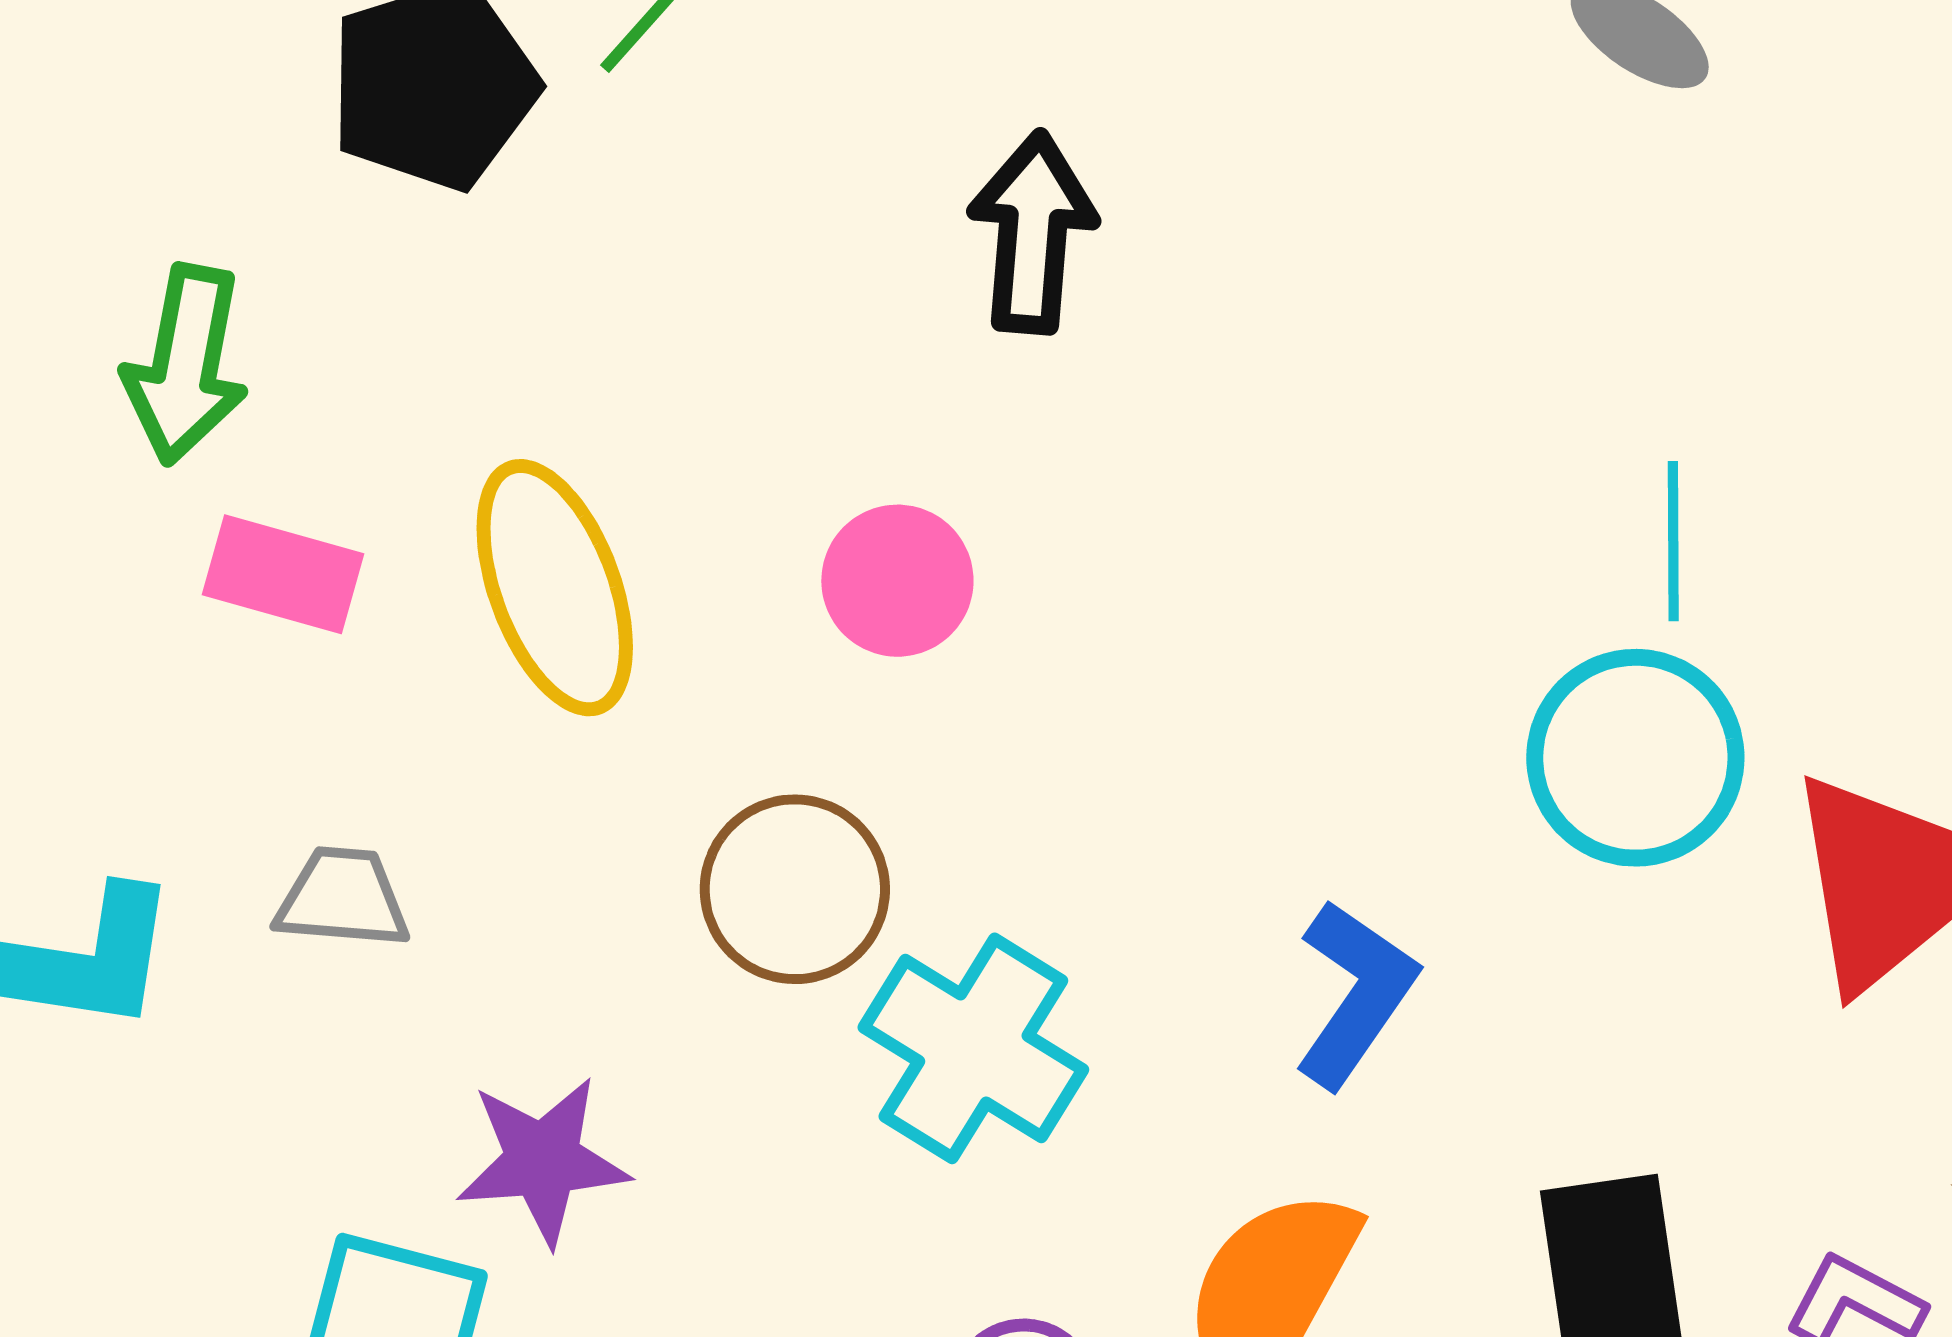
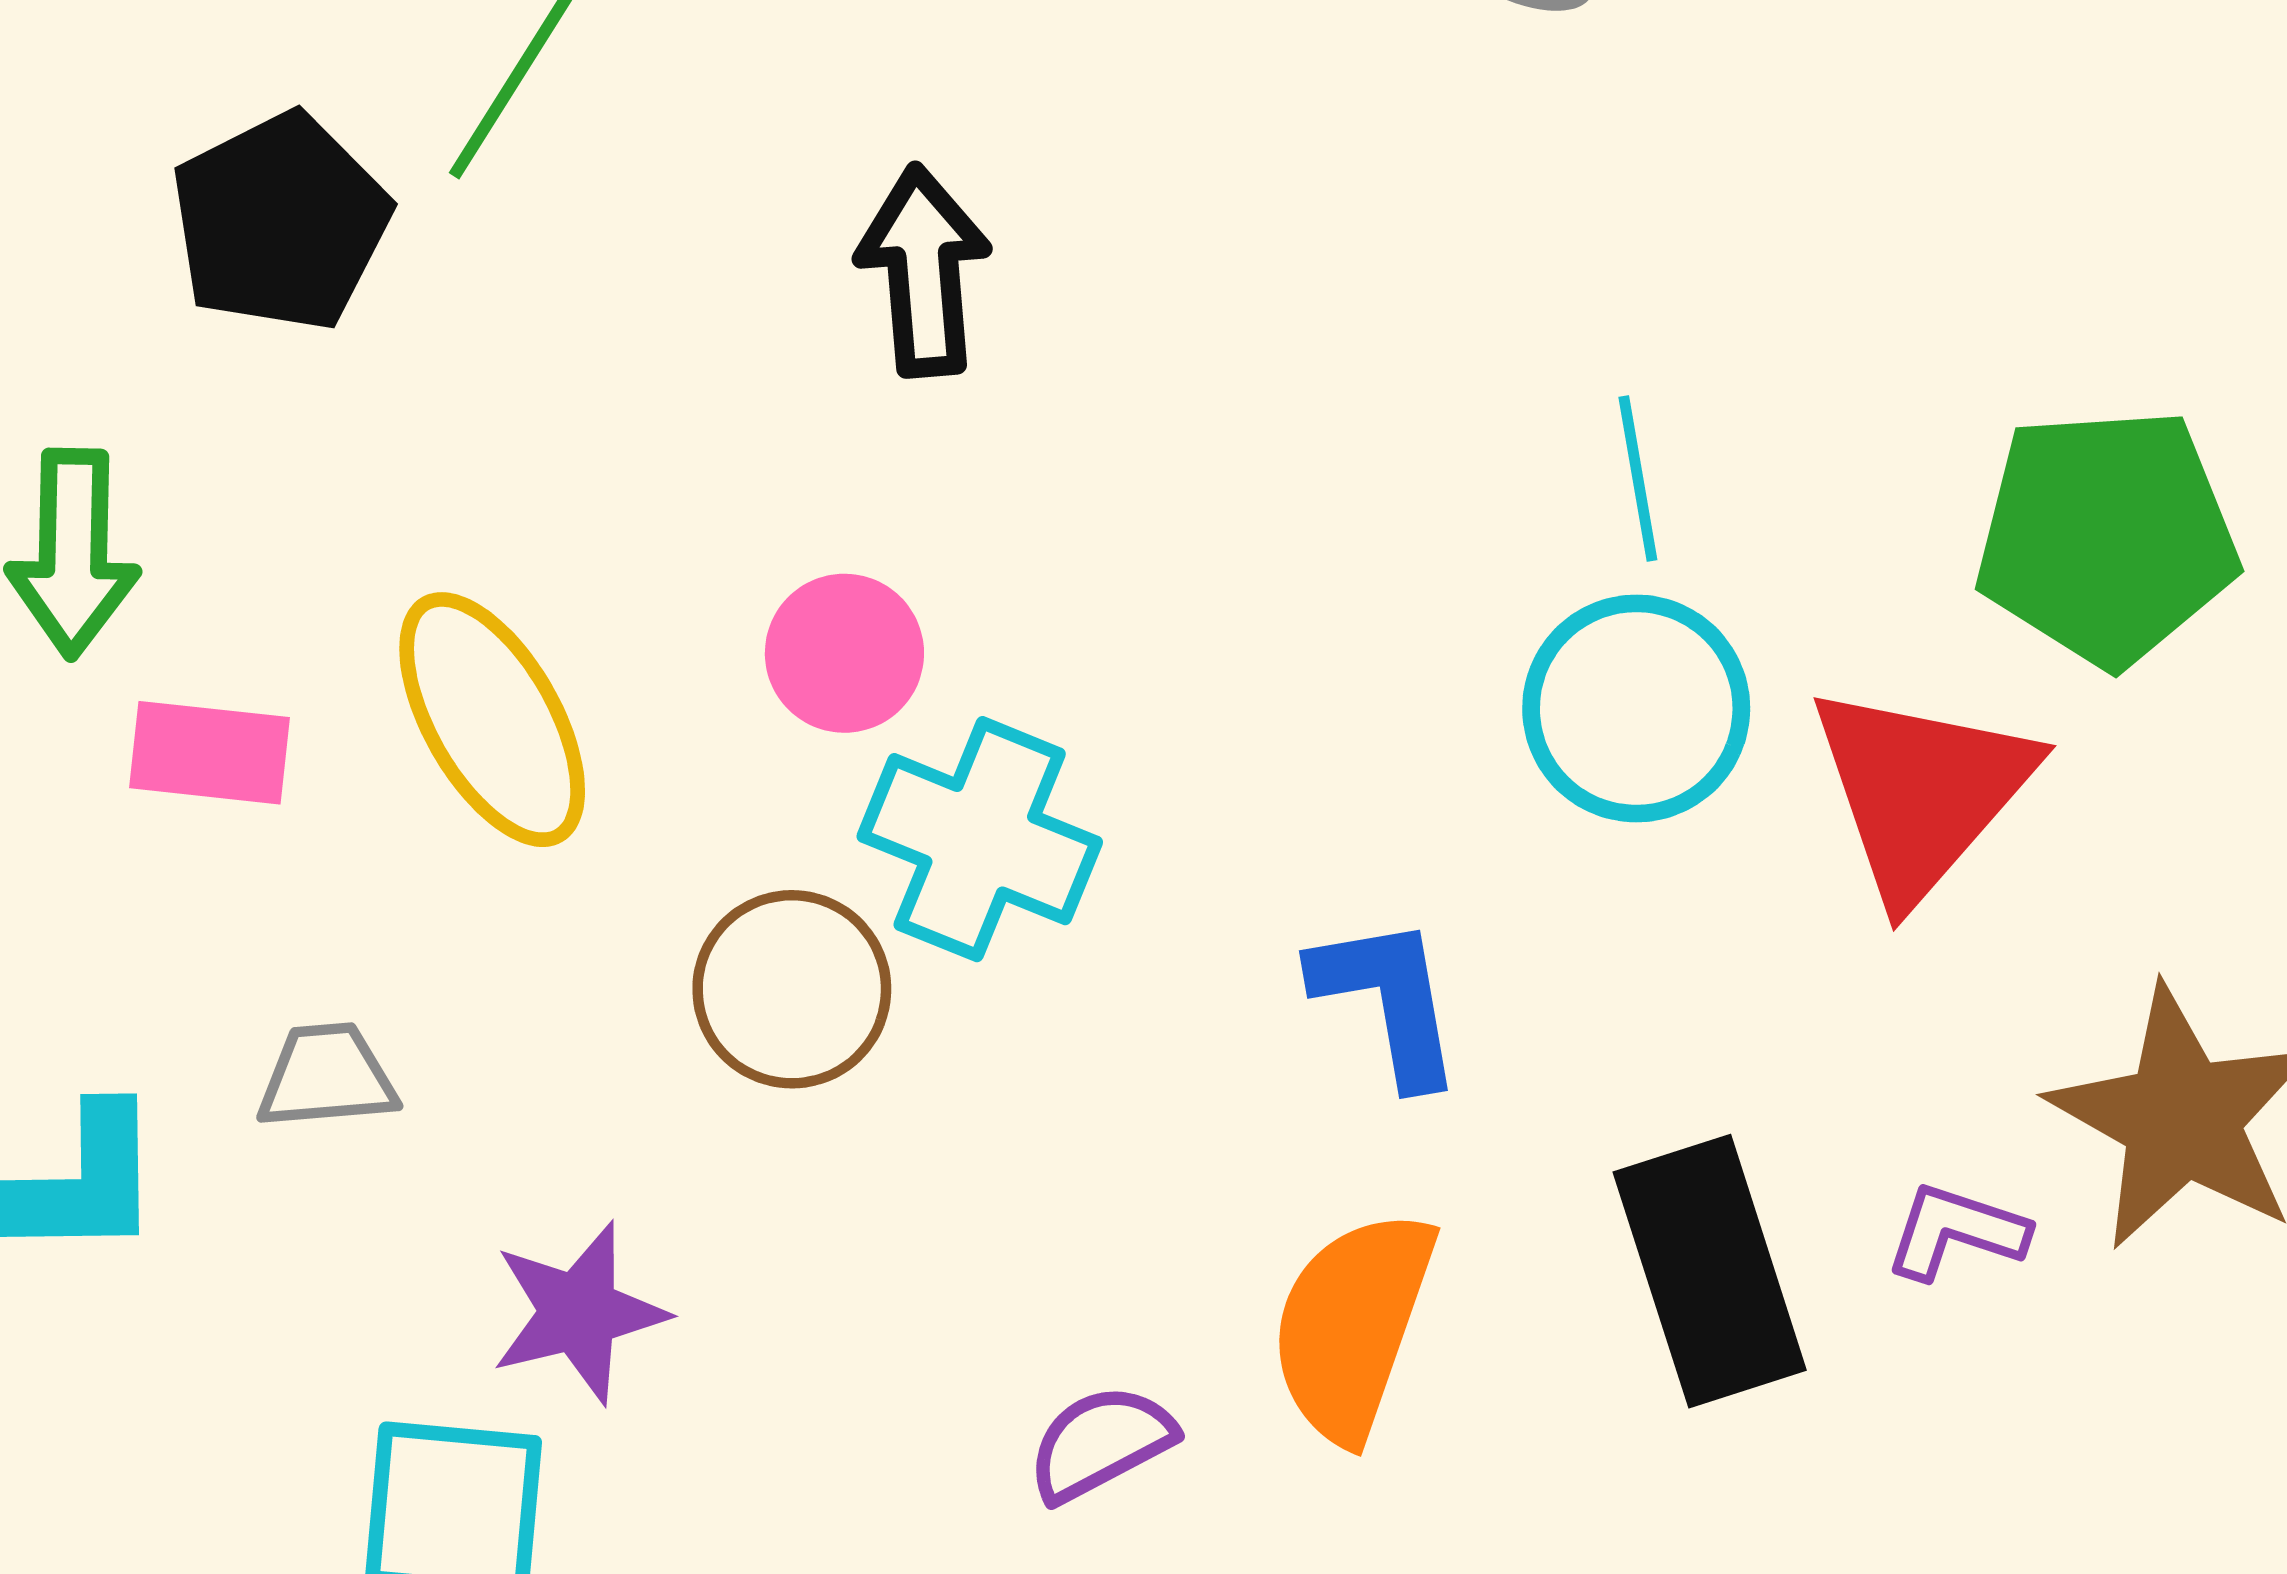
blue L-shape: (1355, 994) -> (1388, 1000), turned -35
cyan cross: (973, 1048) -> (980, 839), moved

